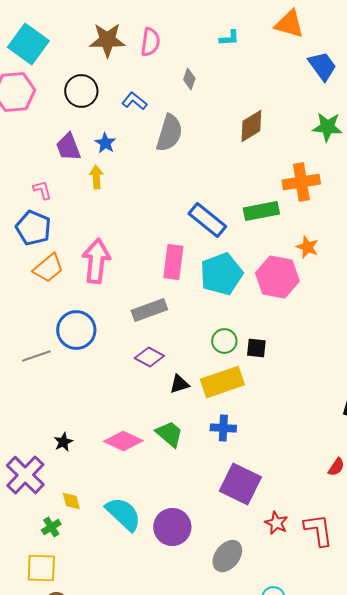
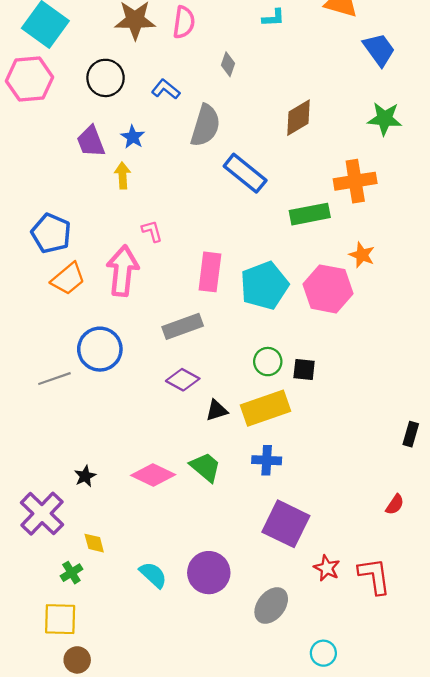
pink L-shape: (42, 190) -> (152, 231), moved
blue rectangle: (207, 220) -> (245, 173), moved
cyan semicircle: (123, 514) -> (153, 575), moved, size x0.7

